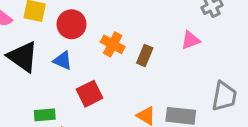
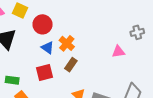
brown rectangle: (145, 56) -> (71, 65), moved
blue triangle: (63, 60) -> (48, 48), moved

